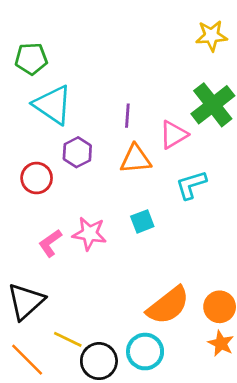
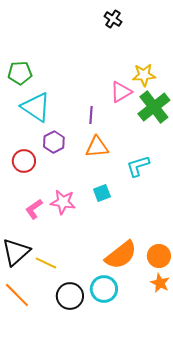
yellow star: (211, 36) -> (144, 75), moved
pink triangle: (174, 135) -> (121, 92), moved
yellow line: (68, 339) -> (46, 263), moved

